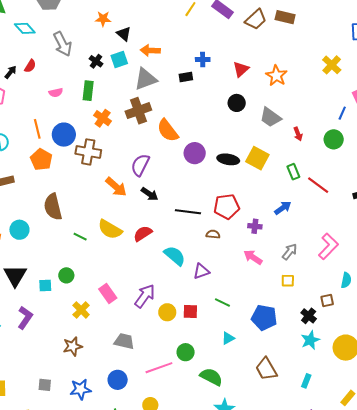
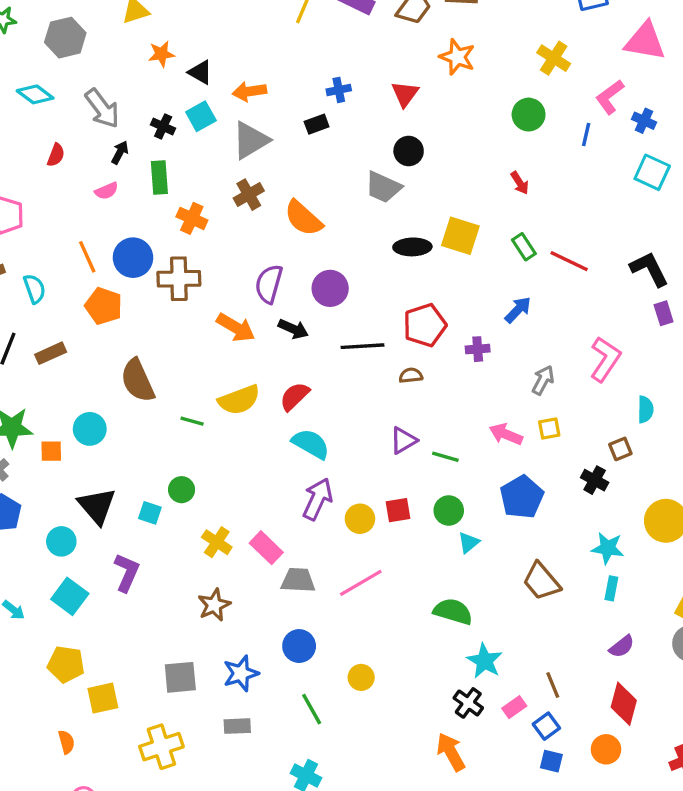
black arrow: (11, 72) -> (120, 152), moved
orange star: (276, 76) -> (457, 57), moved
brown cross: (138, 111) -> (249, 195), size x0.7
gray trapezoid: (270, 117) -> (383, 187), moved
green circle: (334, 139) -> (529, 115), moved
purple circle: (195, 153) -> (330, 288), moved
yellow semicircle: (110, 229) -> (239, 400), turned -40
cyan semicircle: (175, 256) -> (311, 444), moved
pink arrow: (253, 257) -> (506, 434), moved
cyan square: (45, 285) -> (150, 513), turned 32
pink rectangle: (108, 293) -> (266, 548), moved
green line: (222, 303) -> (445, 457), moved
blue pentagon: (264, 318) -> (522, 497), turned -30
cyan star: (310, 340) -> (608, 548), moved, turned -30
green circle: (186, 352) -> (449, 511), moved
pink line: (159, 368) -> (361, 583), moved
gray square: (45, 385) -> (180, 677), size x1.5

